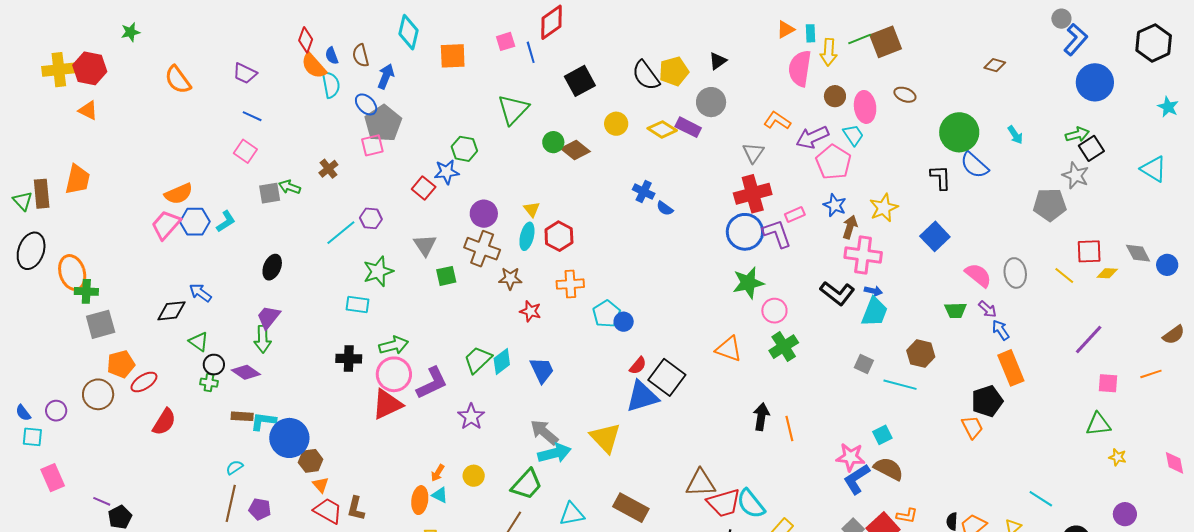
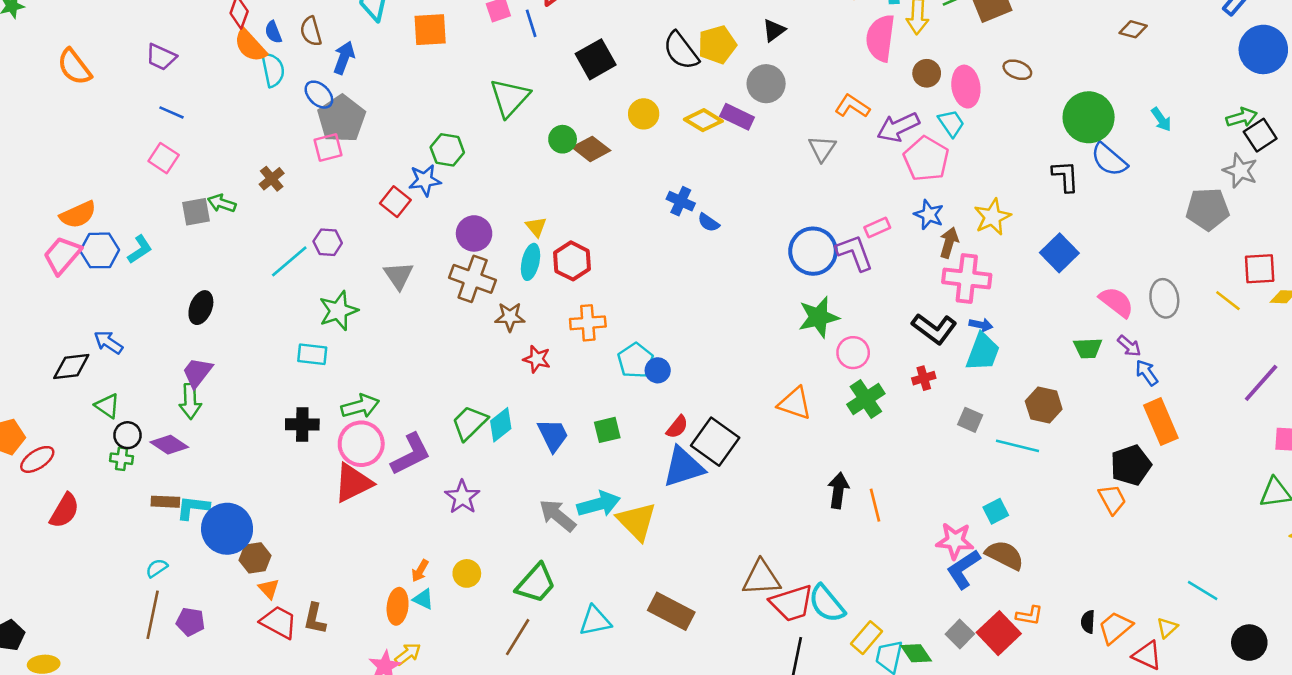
red cross: (753, 194) -> (924, 378), moved, size x0.5
green square: (446, 276) -> (607, 430), moved
cyan arrow: (554, 453) -> (599, 504), moved

